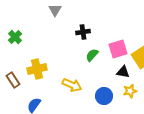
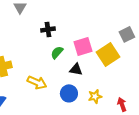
black triangle: (123, 72) -> (76, 69), moved
yellow star: (130, 91) -> (95, 96), moved

